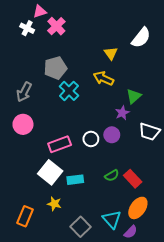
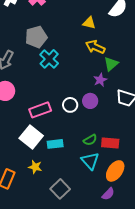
yellow triangle: (111, 53) -> (89, 23), turned -40
yellow arrow: (103, 78) -> (95, 47), moved
red rectangle: (133, 179) -> (110, 143), turned -42
cyan triangle: (112, 219) -> (90, 161), moved

